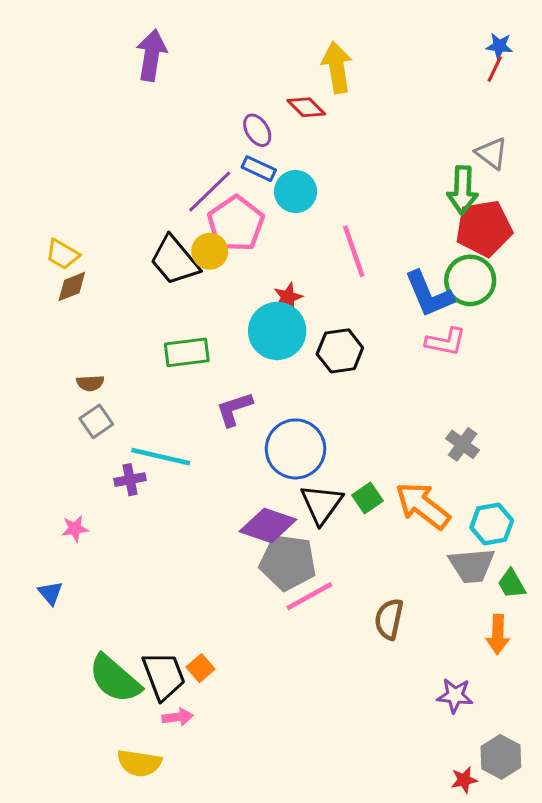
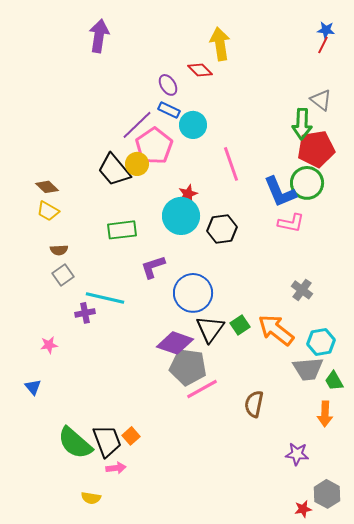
yellow trapezoid: (63, 254) -> (48, 211), moved
brown diamond: (72, 287) -> (47, 187), turned 65
yellow semicircle: (139, 763) -> (91, 498), size x0.7

